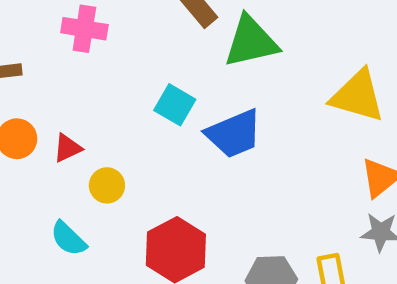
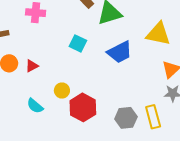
blue trapezoid: (234, 134) -> (120, 52), moved
yellow circle: (107, 185) -> (62, 91), moved

